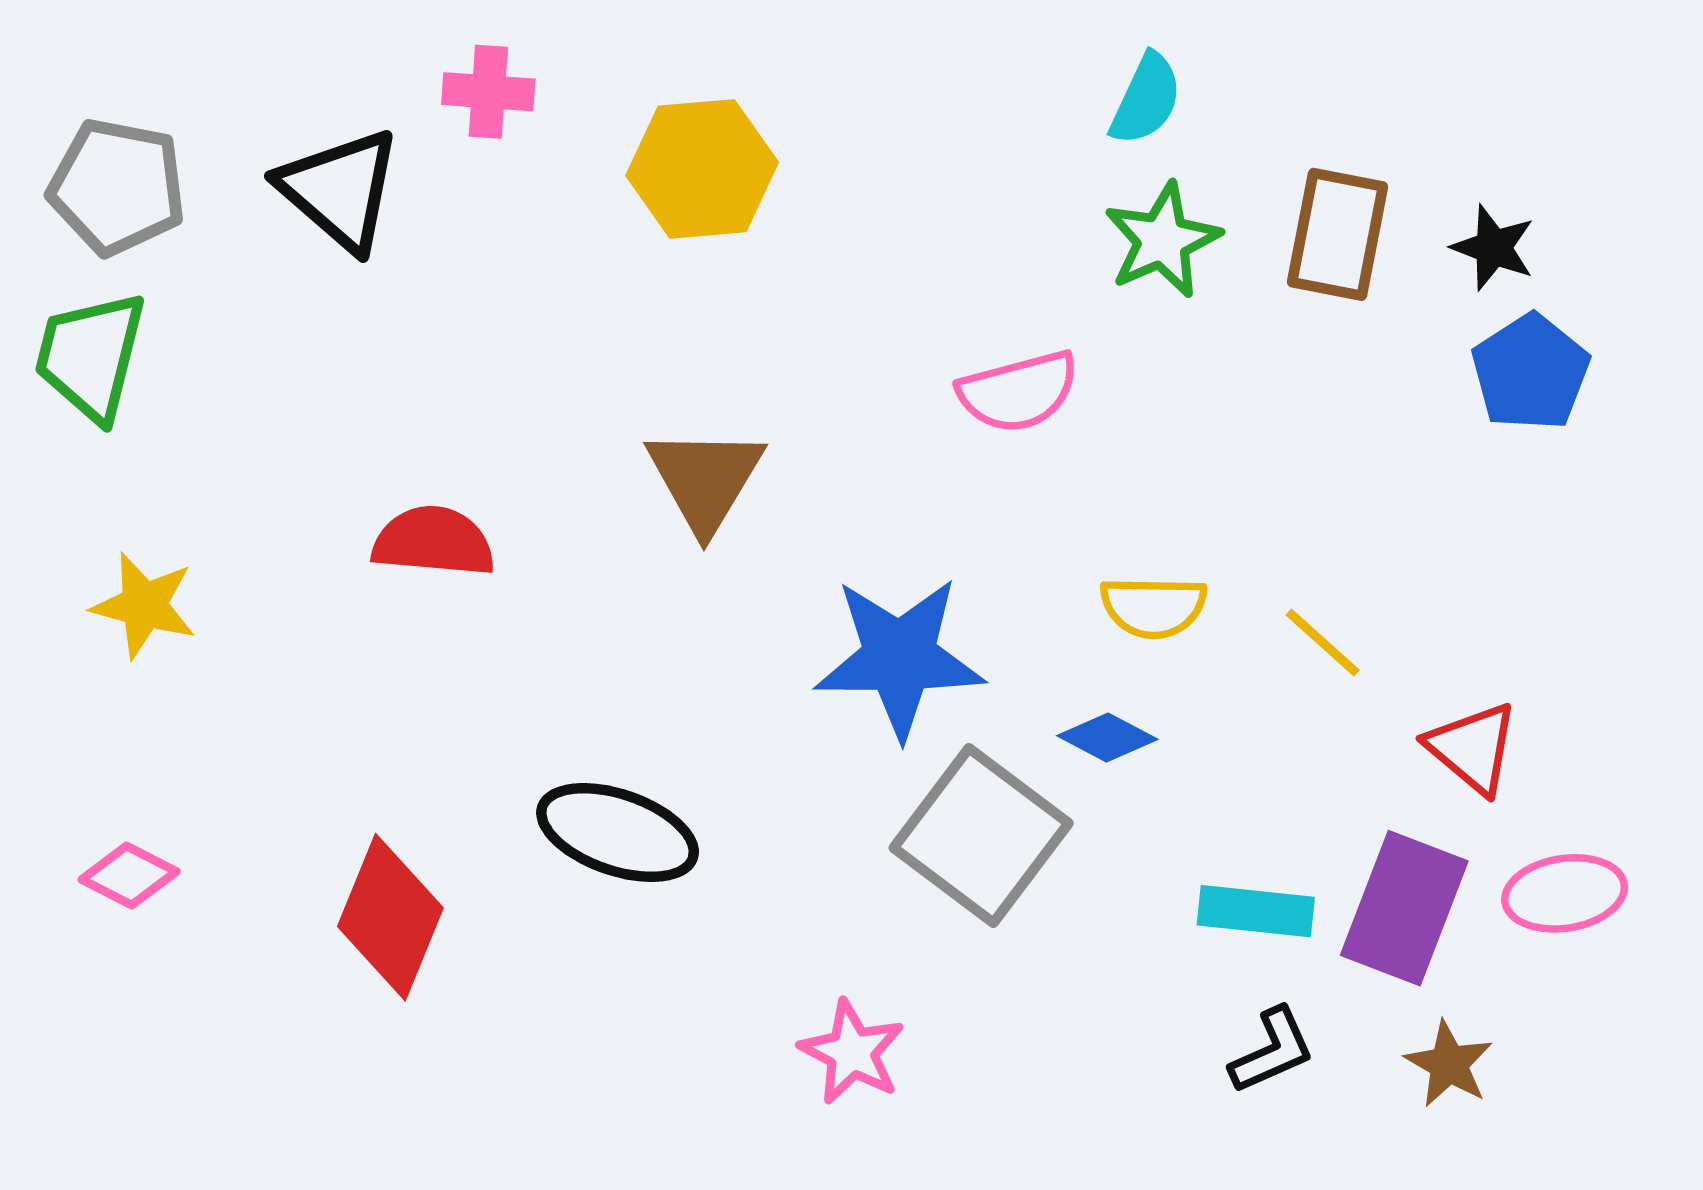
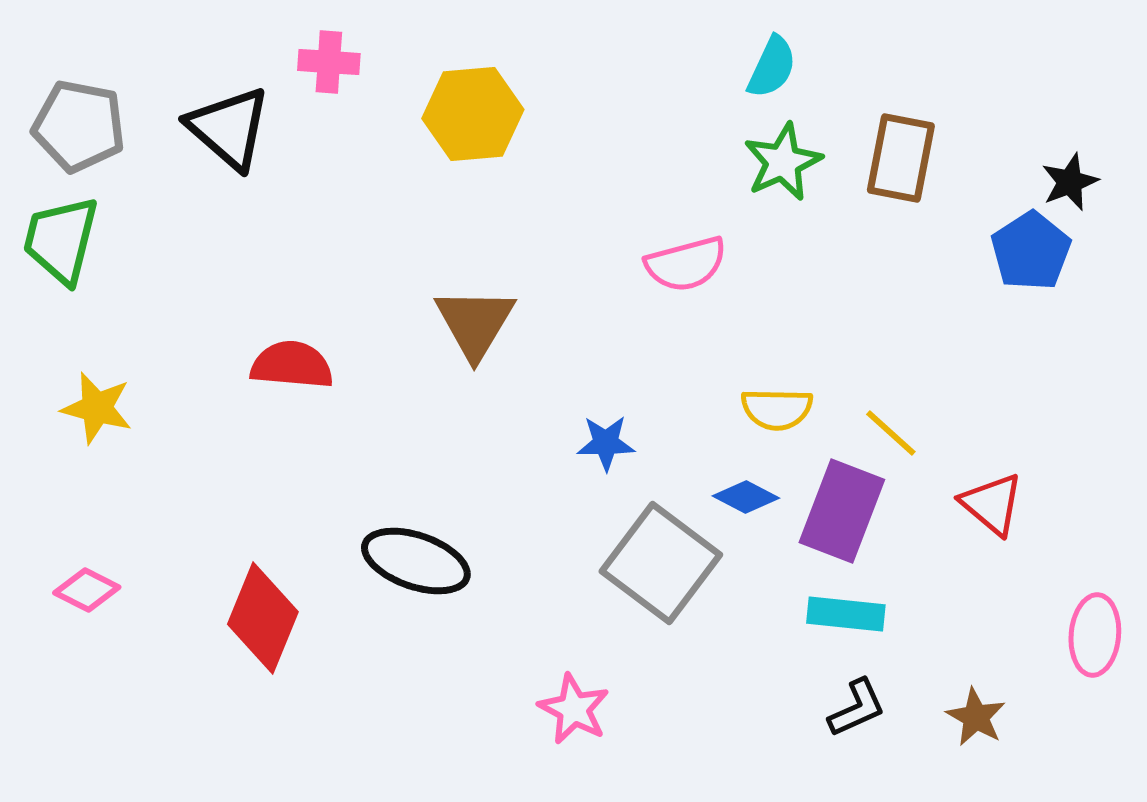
black star: (1493, 248) -> (1070, 182), moved, turned 30
blue star: (900, 657) -> (606, 443), size x0.5
pink ellipse: (1565, 893) -> (1095, 635), moved, turned -76
purple rectangle: (1404, 908) -> (842, 511), moved

